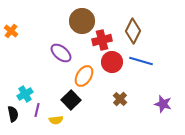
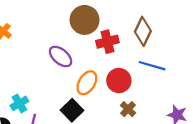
red circle: (112, 62) -> (119, 81), moved

